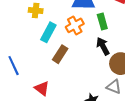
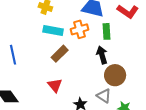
cyan rectangle: (48, 32) -> (53, 30), turned 60
red triangle: (42, 88) -> (55, 85), moved

